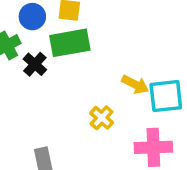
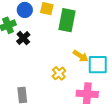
green rectangle: (70, 43) -> (67, 20), moved, turned -75

